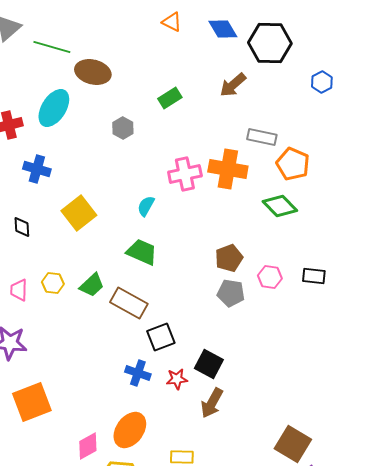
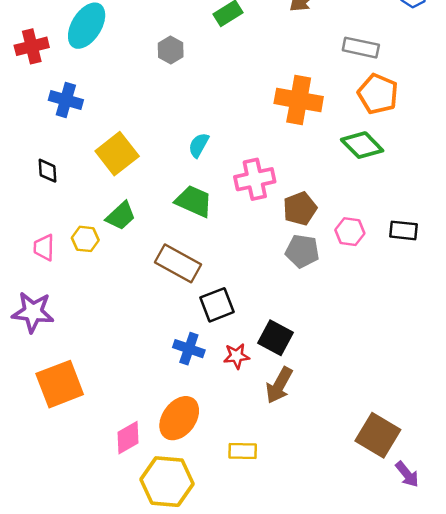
gray rectangle: (262, 137) -> (361, 48), moved
pink cross: (185, 174) -> (255, 179), moved
green trapezoid: (92, 285) -> (121, 216), moved

